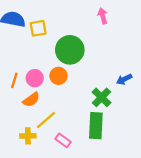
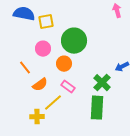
pink arrow: (103, 16) -> (117, 11), moved
pink circle: (35, 78) -> (43, 49), moved
orange line: (14, 80) -> (25, 68), turned -56
pink rectangle: (63, 140) -> (68, 87), moved

